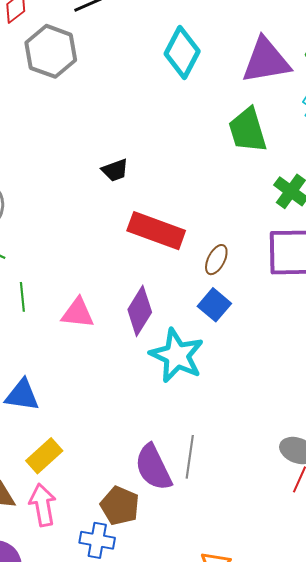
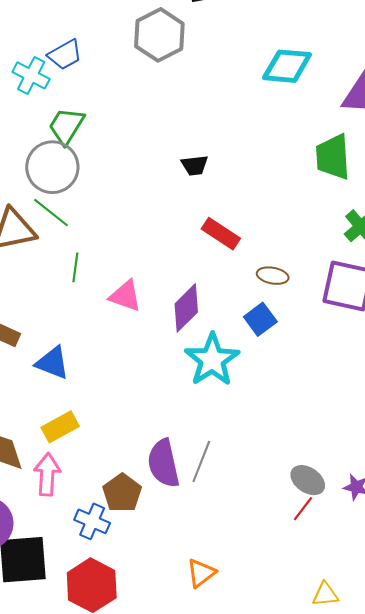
cyan diamond: (182, 52) -> (287, 66), turned 54
red rectangle: (156, 231) -> (221, 234), size x0.7
brown ellipse: (216, 260) -> (273, 276), turned 60

